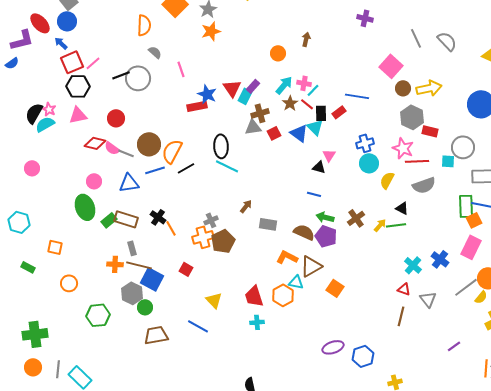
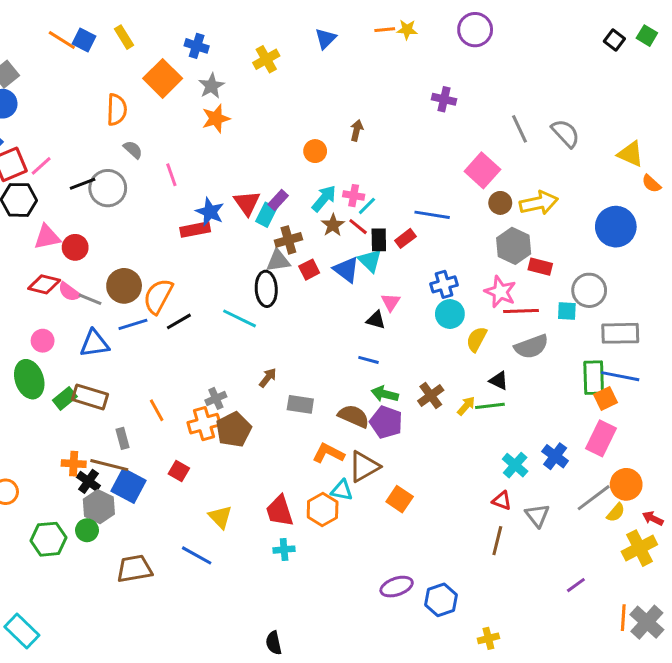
pink triangle: (78, 115) -> (47, 237), moved
black ellipse: (221, 146) -> (266, 289), moved
black cross: (158, 217) -> (88, 481), moved
gray rectangle: (132, 248) -> (123, 438), moved
green circle: (145, 307) -> (87, 530), moved

